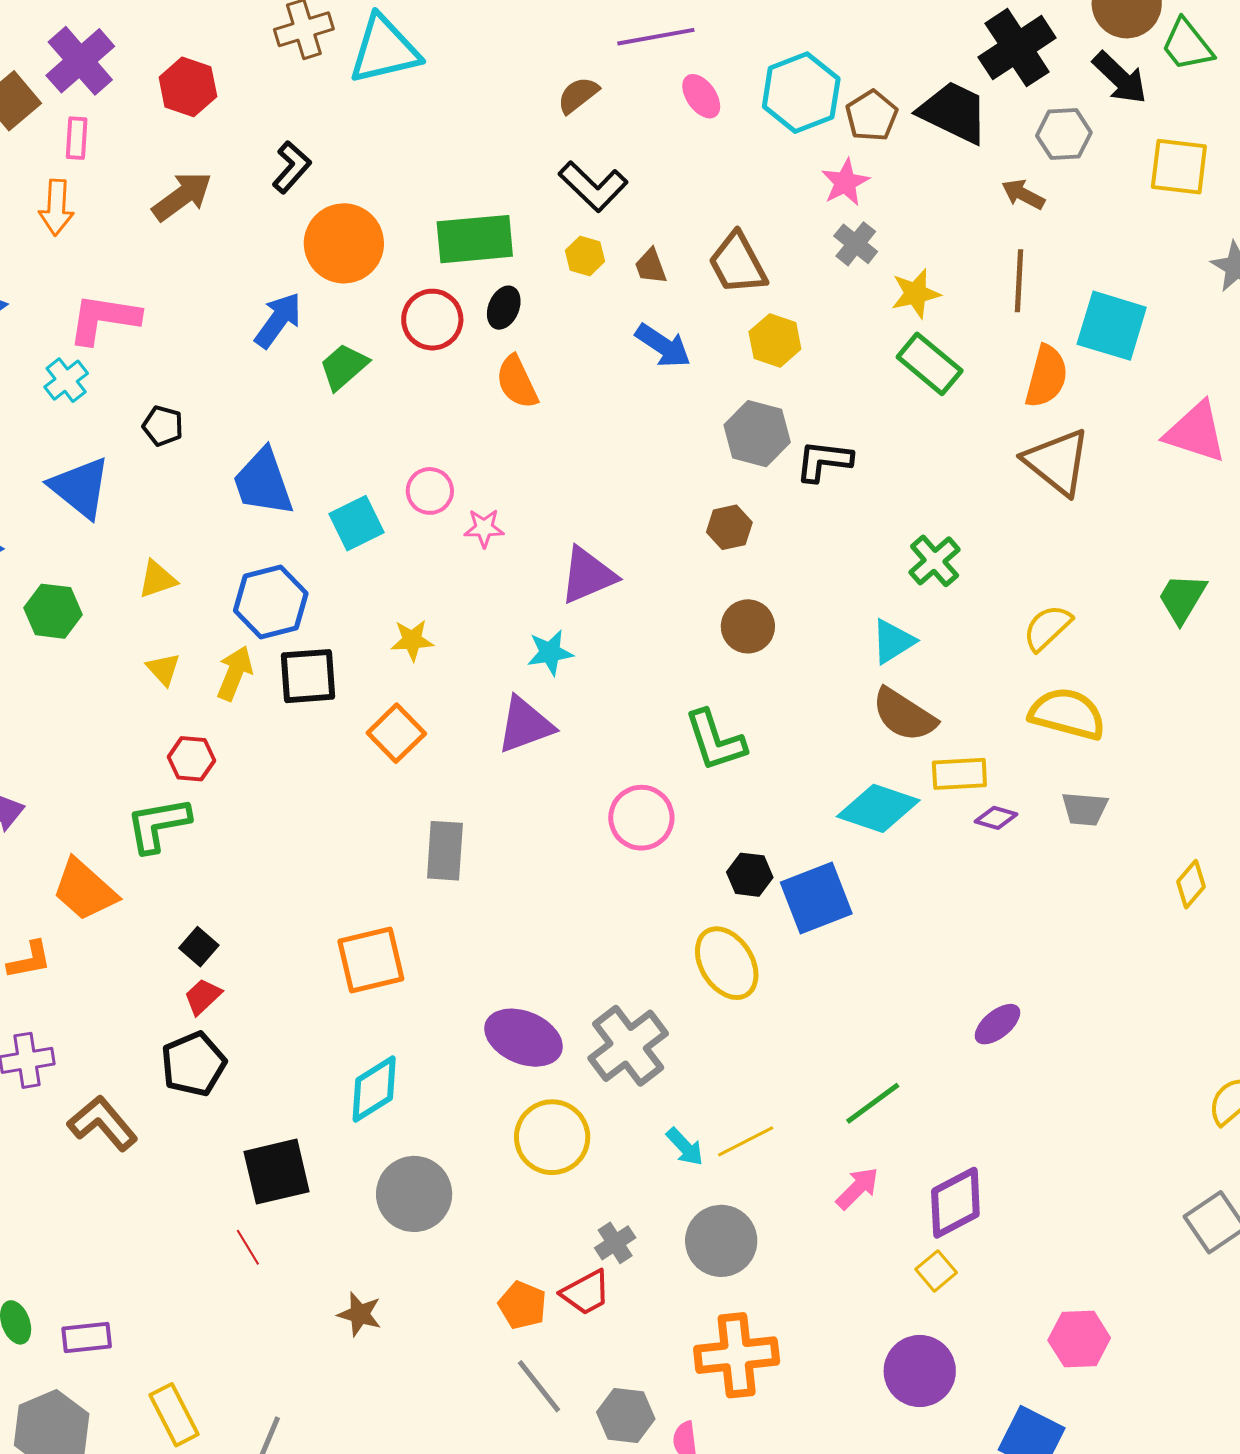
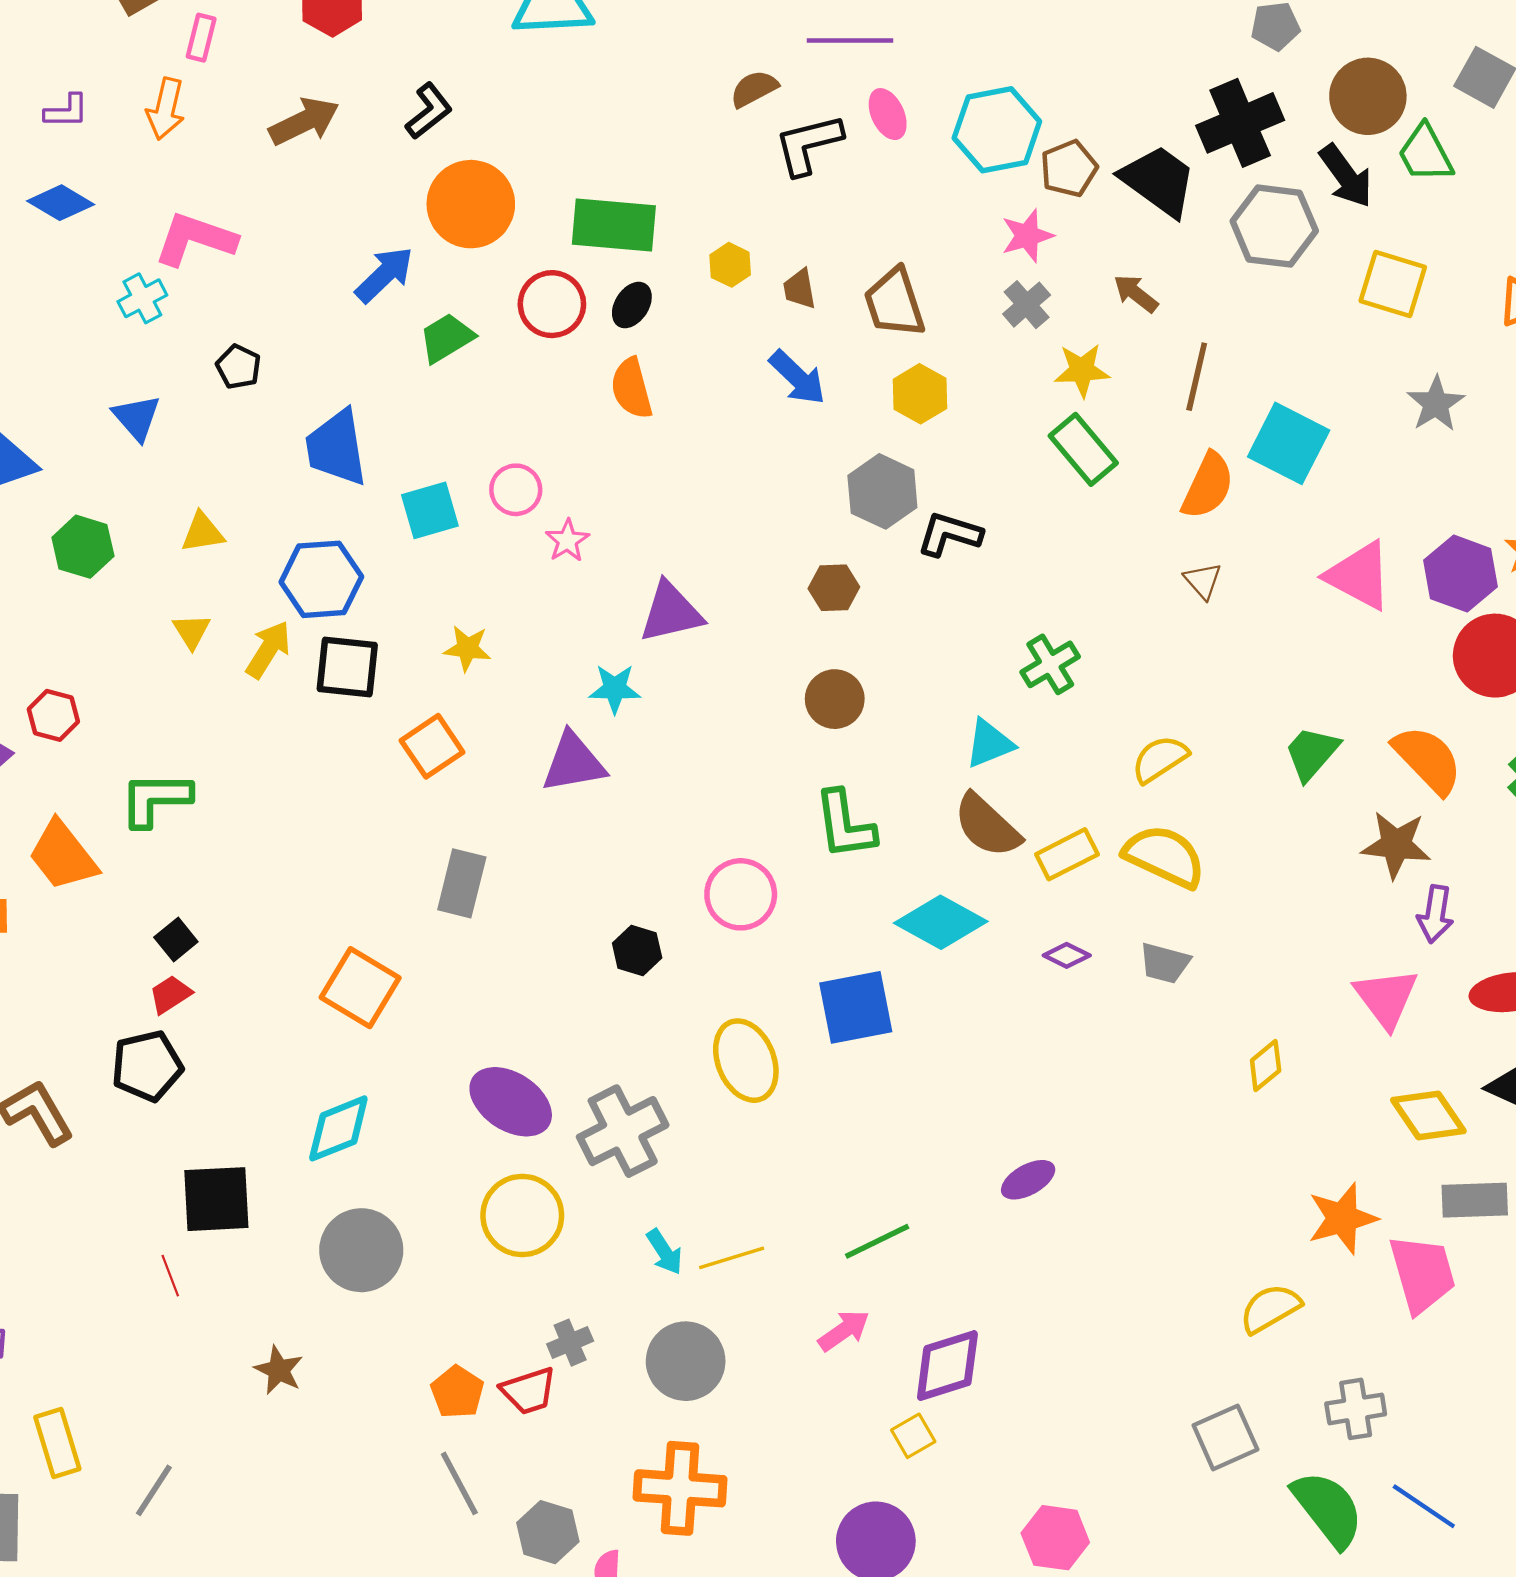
gray hexagon: (1064, 134) -> (1274, 226), size x1.4
black L-shape: (593, 186) -> (808, 144), moved, turned 112
brown arrow: (1023, 194) -> (1136, 294), moved
brown triangle: (1057, 462) -> (1203, 581), size x0.5
blue triangle: (80, 487) -> (137, 418), size x0.7
pink star: (484, 528) -> (567, 541), turned 30
green L-shape: (715, 740) -> (845, 825), moved
red hexagon: (191, 759) -> (53, 715), moved
yellow rectangle: (959, 774) -> (1067, 854), moved, turned -34
pink circle: (641, 818) -> (741, 894), moved
black hexagon: (750, 875) -> (637, 951), moved
orange square: (371, 960) -> (360, 988), turned 34

